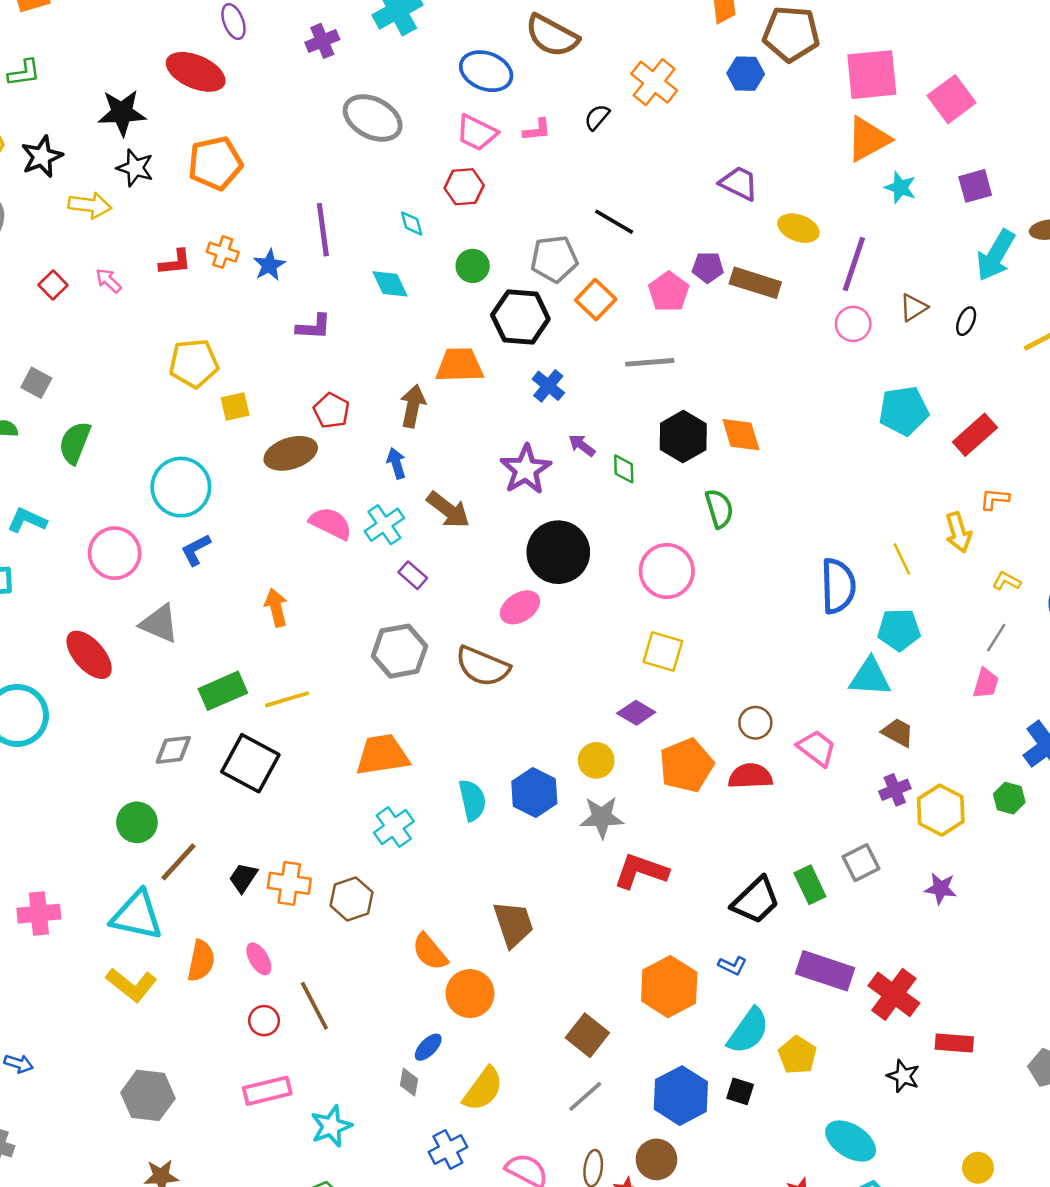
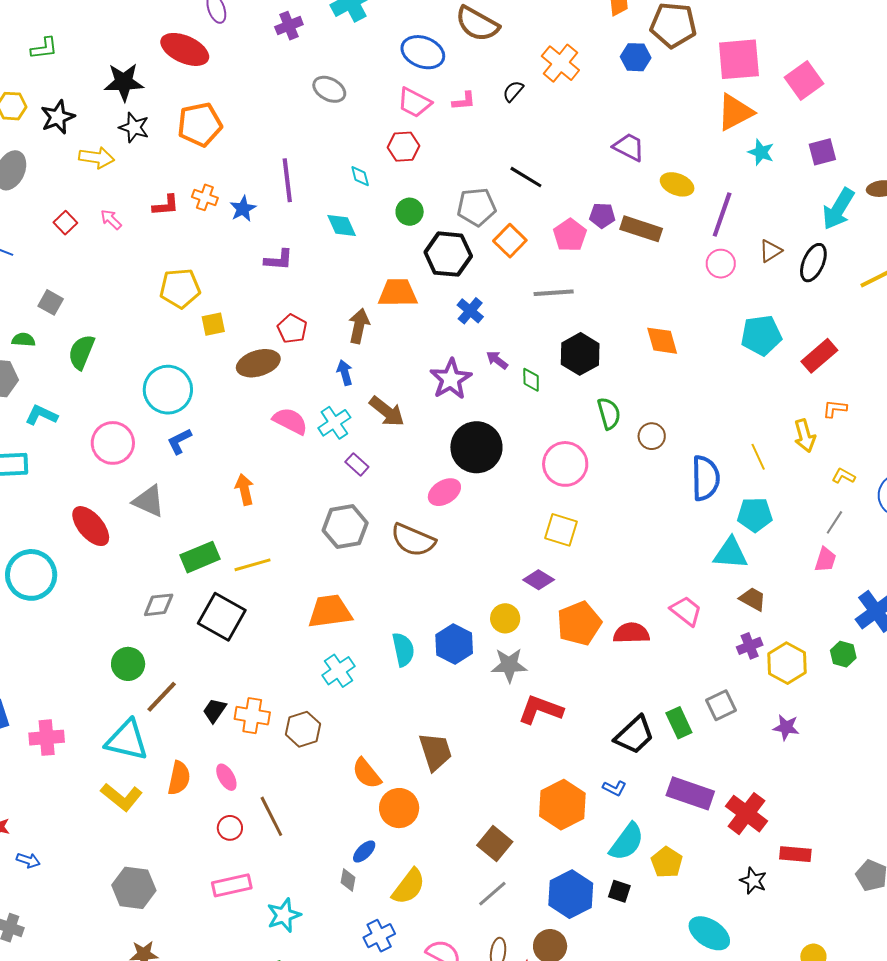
gray ellipse: (373, 118) -> (329, 89), size x0.7
black ellipse: (966, 321) -> (813, 263), size x1.6
orange diamond: (741, 435) -> (662, 341), moved
brown circle: (755, 723) -> (652, 436), moved

